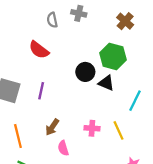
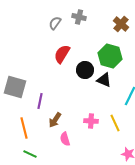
gray semicircle: (52, 20) -> (55, 23), turned 48
red semicircle: (39, 50) -> (62, 54), moved, turned 84
purple line: (41, 91) -> (40, 101), moved

